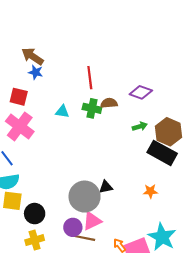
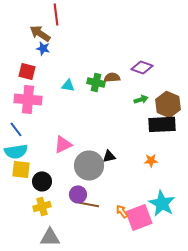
red line: (90, 78) -> (56, 14), moved
pink cross: (20, 126) -> (28, 99), turned -32
black rectangle: (162, 153) -> (162, 124), turned -32
pink triangle: (92, 221) -> (63, 144), moved

